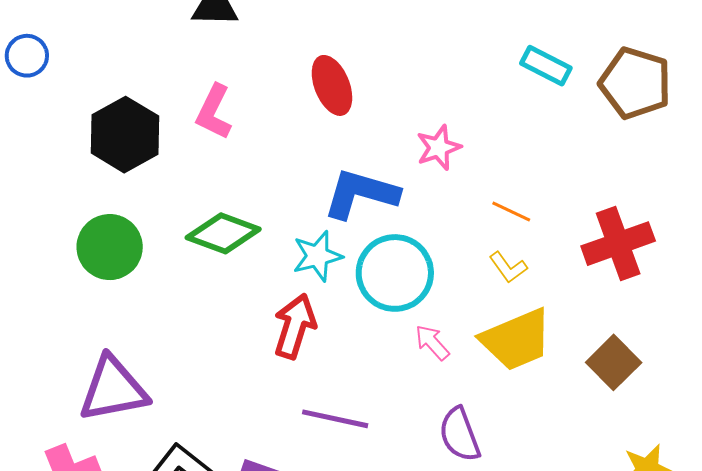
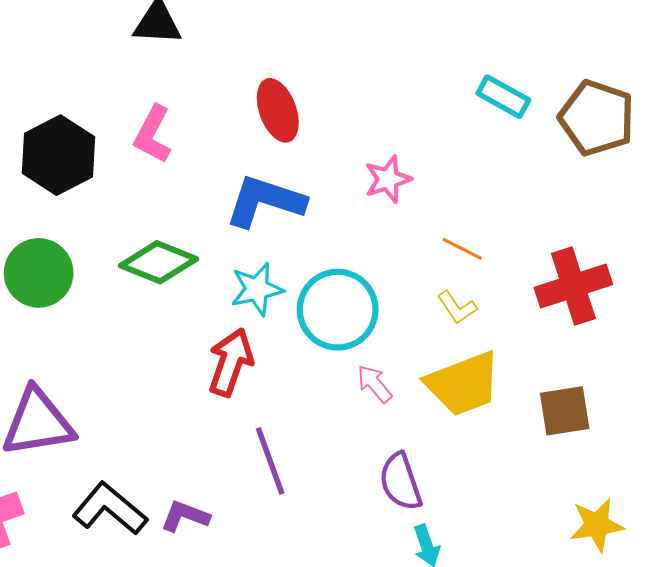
blue L-shape: (361, 194) -> (265, 201), moved
brown square: (614, 362) -> (565, 411), turned 34
purple line: (335, 419) -> (270, 461), turned 56

